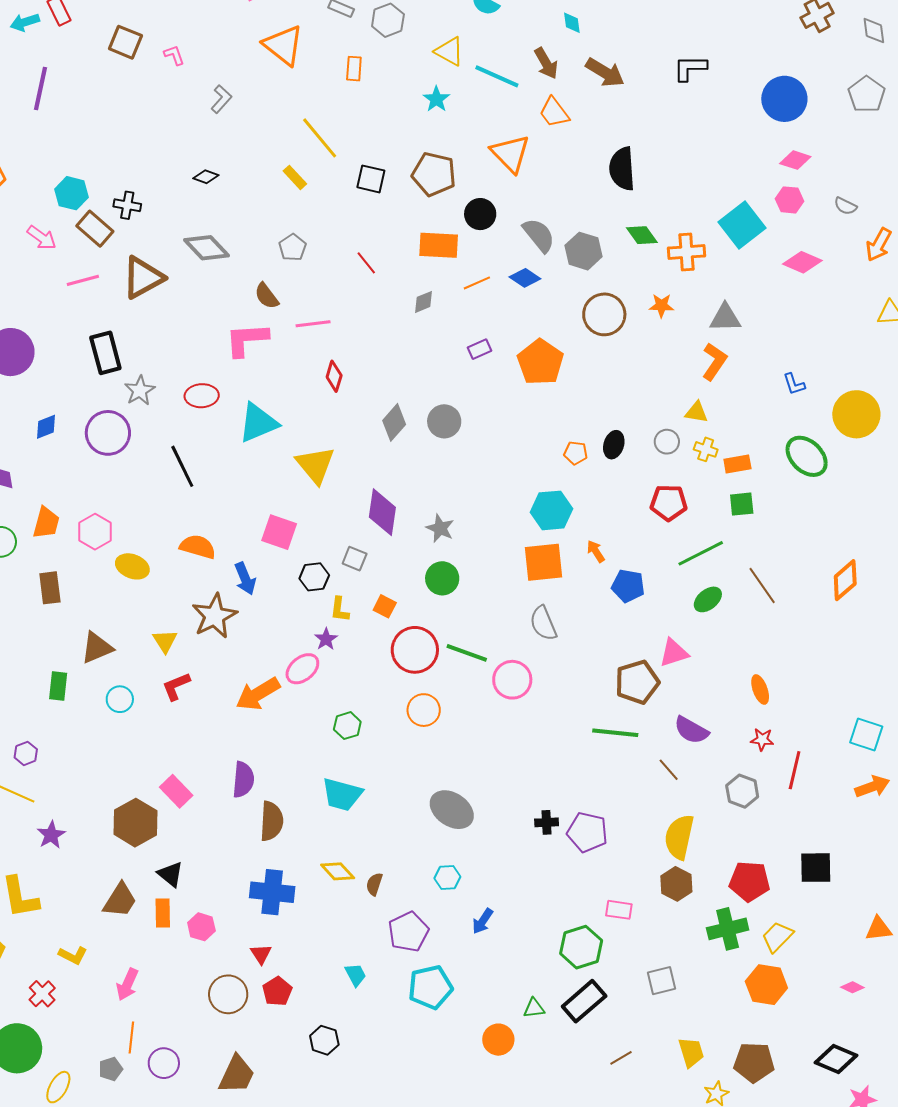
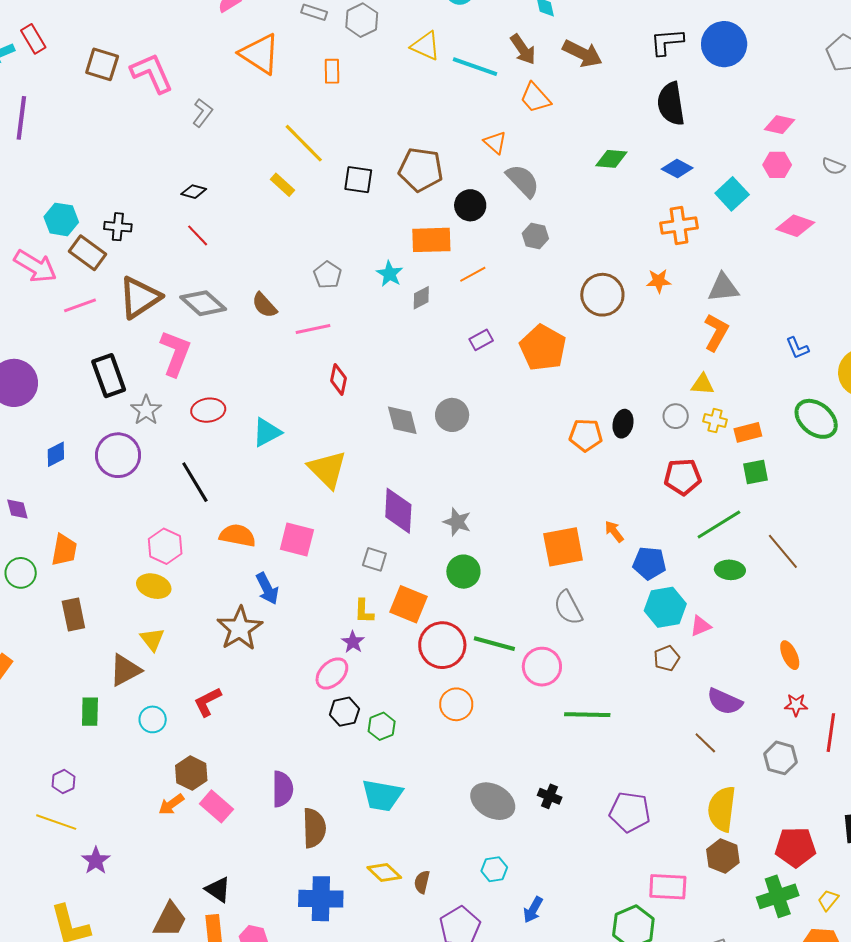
pink L-shape: (174, 55) -> (152, 73), size x2.0
cyan star: (436, 99) -> (390, 274), moved
blue circle: (784, 99) -> (724, 44), moved
orange triangle: (510, 154) -> (495, 143), size x0.6
black semicircle: (622, 169) -> (671, 104), moved
cyan square: (742, 225) -> (732, 194), size x0.7
gray semicircle: (539, 235) -> (523, 181), moved
green diamond: (642, 235) -> (611, 159), moved, turned -44
pink arrow: (42, 238) -> (35, 266), size x1.4
gray pentagon: (293, 247) -> (328, 275), moved
gray diamond: (206, 248) -> (203, 303), moved
gray hexagon: (584, 251) -> (535, 236), moved, size x0.7
red line: (366, 263) -> (198, 235), moved
blue diamond: (525, 278) -> (677, 168), moved
pink L-shape: (247, 340) -> (175, 353), moved, turned 120
gray diamond: (394, 422) -> (402, 420), turned -51
cyan triangle: (258, 423) -> (267, 432), size x0.7
orange pentagon: (576, 453) -> (586, 435), size x1.4
cyan hexagon: (552, 510) -> (665, 607), moved
pink hexagon: (95, 532) -> (165, 546), moved
orange semicircle: (198, 547) -> (238, 535), moved
black hexagon: (314, 577) -> (344, 712), moved
green ellipse: (708, 599) -> (730, 570), turned 48
orange square: (385, 606) -> (409, 604), size x1.6
yellow triangle: (165, 641) -> (152, 639), moved
pink triangle: (674, 653) -> (701, 626), size x0.7
brown pentagon: (637, 682) -> (667, 658), size x0.6
orange arrow: (258, 694) -> (171, 804), moved, size x0.6
green line: (615, 733) -> (587, 715), moved
black cross: (547, 822) -> (550, 796), moved, turned 30
brown hexagon: (135, 823) -> (191, 773), moved, size x0.7
pink rectangle: (619, 910) -> (668, 887), size x1.4
yellow trapezoid: (777, 937) -> (828, 900), size x0.7

